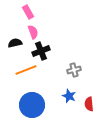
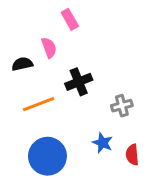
pink rectangle: (28, 12) -> (70, 19), moved
black cross: (41, 51) -> (79, 82), moved
gray cross: (74, 70) -> (122, 106), moved

